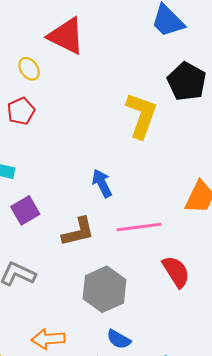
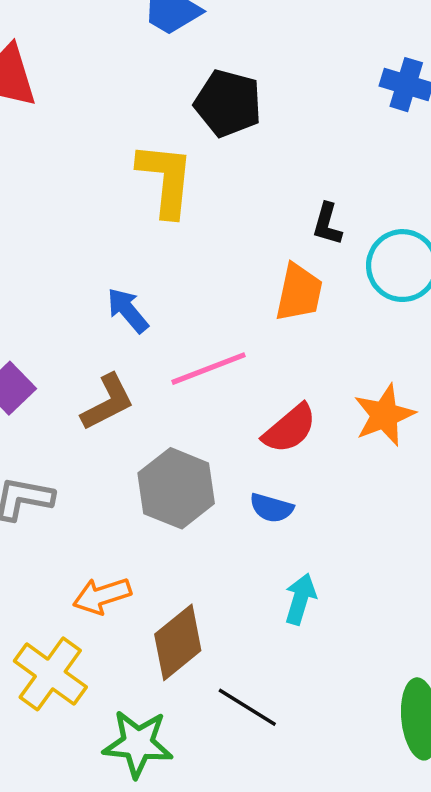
red semicircle: (176, 272) -> (290, 429), turned 96
blue semicircle: (119, 339) -> (271, 508), moved

